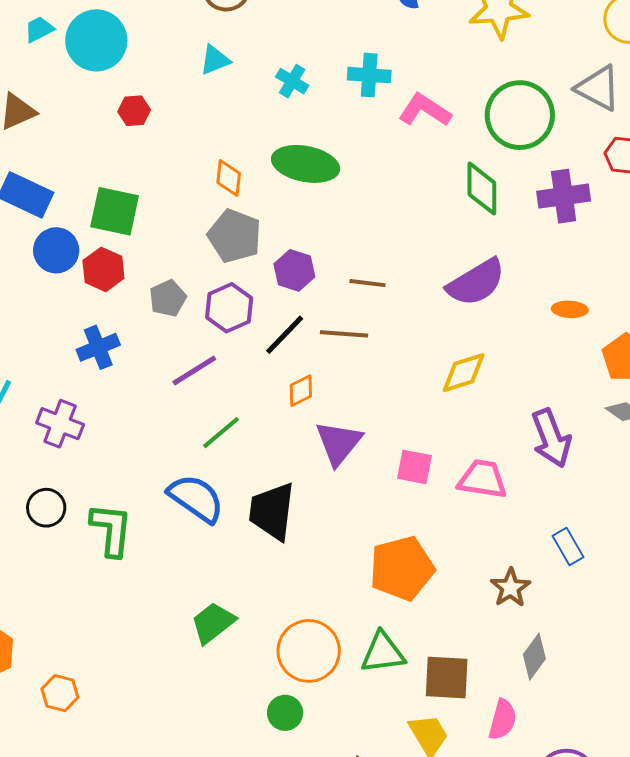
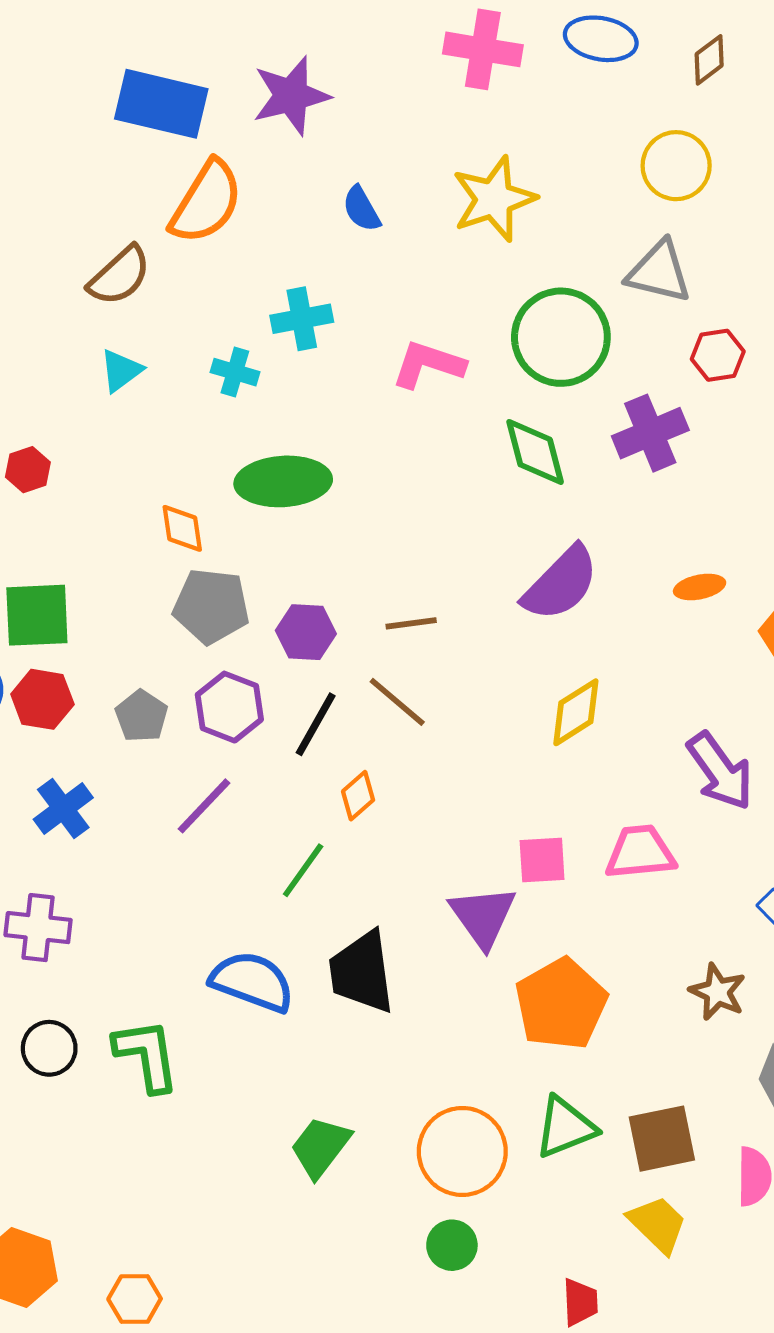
cyan cross: (369, 75) -> (302, 319), moved
brown line: (344, 334) -> (397, 702), turned 51
green line: (221, 433) -> (303, 870), moved
purple triangle: (339, 443) -> (483, 916), moved

